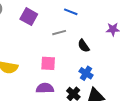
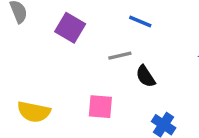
black semicircle: (84, 46) -> (146, 76), moved

